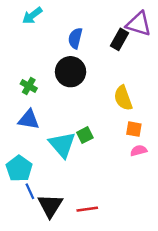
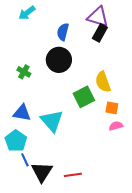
purple triangle: (139, 24) -> (98, 17), moved
blue triangle: (29, 120) -> (22, 113), moved
green square: (85, 135) -> (84, 97), moved, size x1.5

